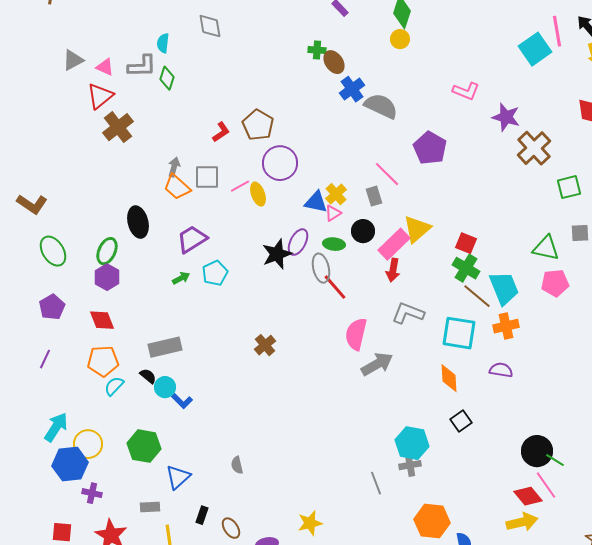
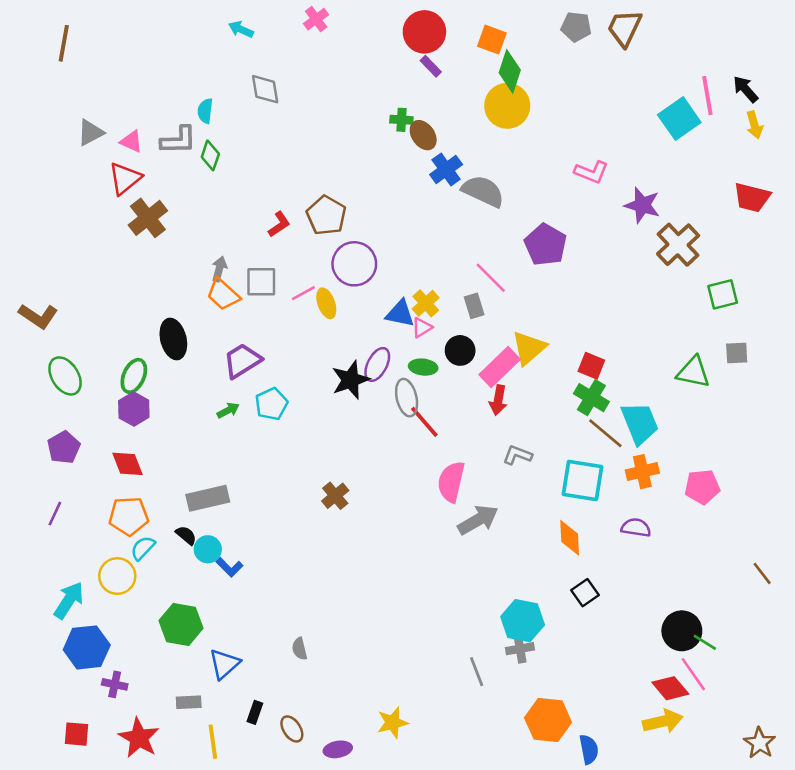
yellow circle: (400, 39) -> (507, 106), size x1.8
pink pentagon: (555, 283) -> (702, 487), moved
gray L-shape: (408, 313) -> (517, 455), size x0.7
yellow circle: (88, 444) -> (117, 576), moved

